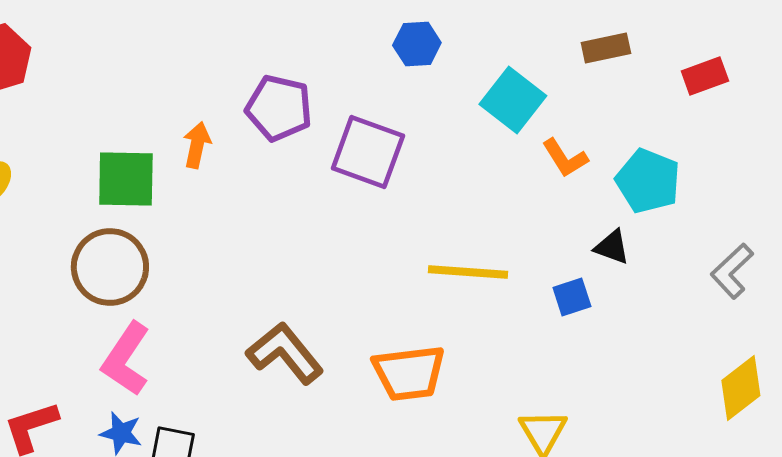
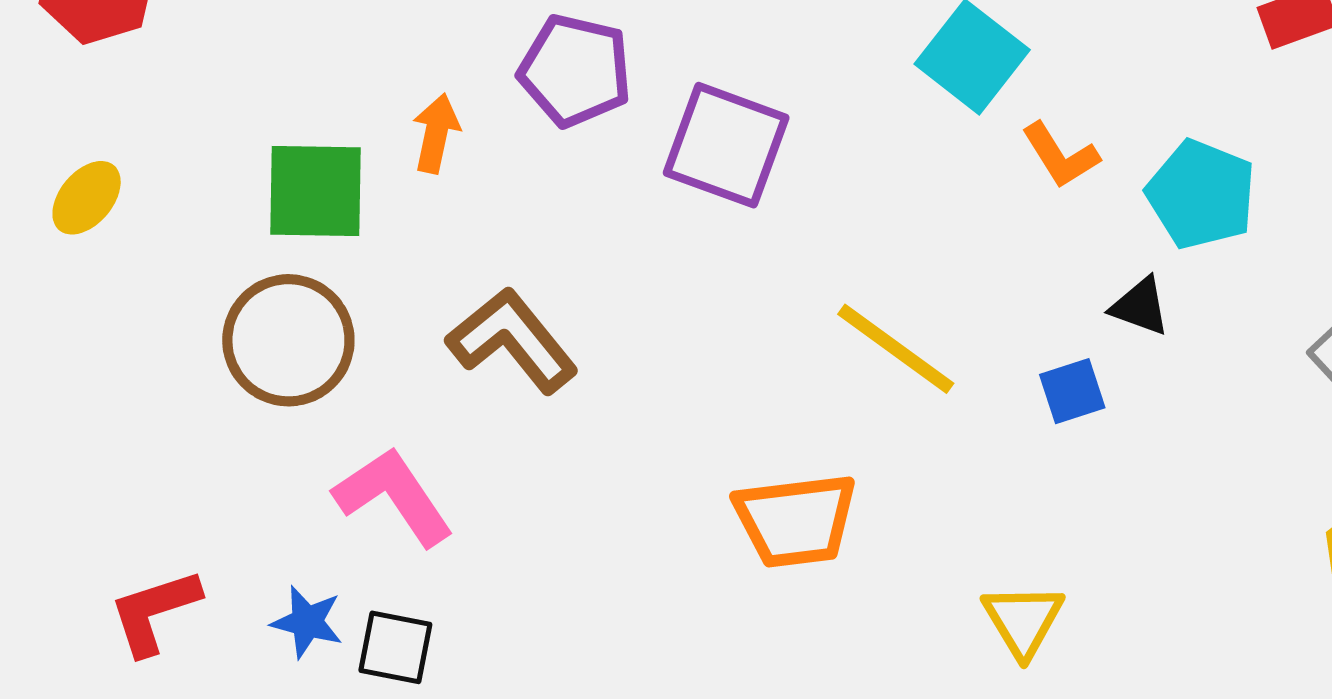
yellow line: (468, 272) -> (896, 349), turned 32
brown L-shape: (285, 353) -> (512, 340), moved
pink L-shape: (126, 359) -> (394, 496), moved, turned 112

